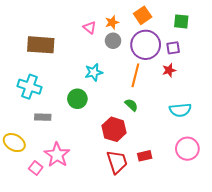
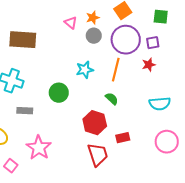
cyan star: (94, 72) -> (85, 70), moved
red rectangle: (145, 156) -> (123, 138), moved
pink square: (36, 168) -> (11, 166), moved

